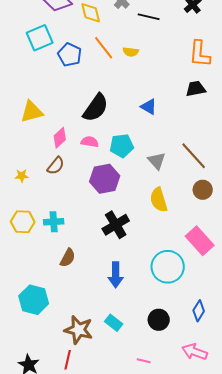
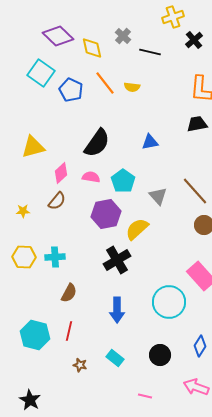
cyan square: (40, 38) -> (41, 73), turned -32
blue triangle: (149, 107) -> (150, 142), turned -42
cyan pentagon: (122, 146) -> (123, 181), turned -30
yellow semicircle: (159, 200) -> (137, 229), moved, turned 65
brown star: (79, 330) -> (80, 365), size x0.5
red line: (68, 360) -> (69, 331), moved

